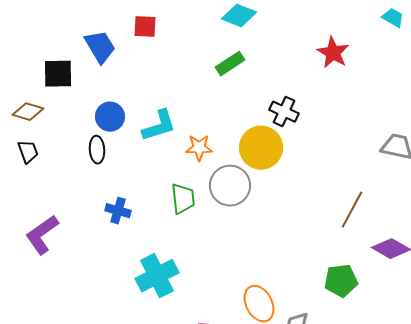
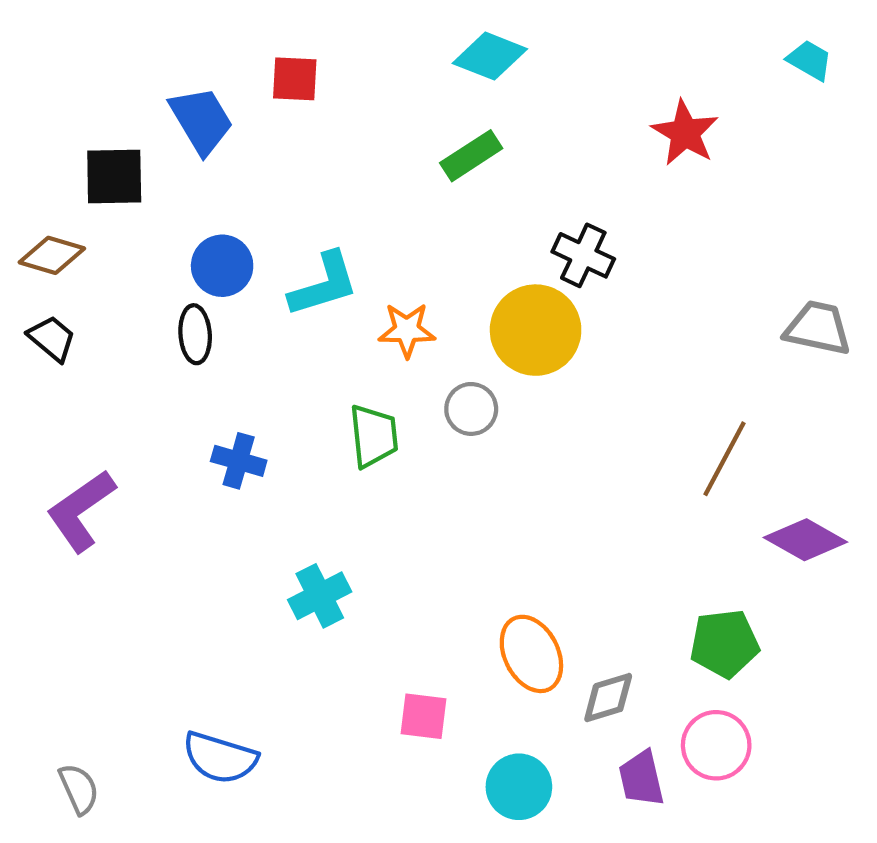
black trapezoid: (28, 152) -> (52, 338), turned -30
gray circle: (230, 186) -> (471, 409), size x0.6
cyan cross: (157, 276) -> (320, 596), size x0.7
green pentagon: (341, 281) -> (724, 644), moved

